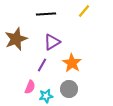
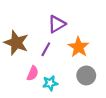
brown star: (16, 39) -> (16, 43), moved, turned -30
gray circle: (69, 89) -> (86, 75), moved

